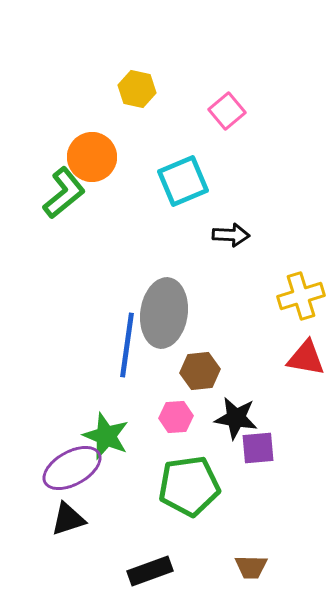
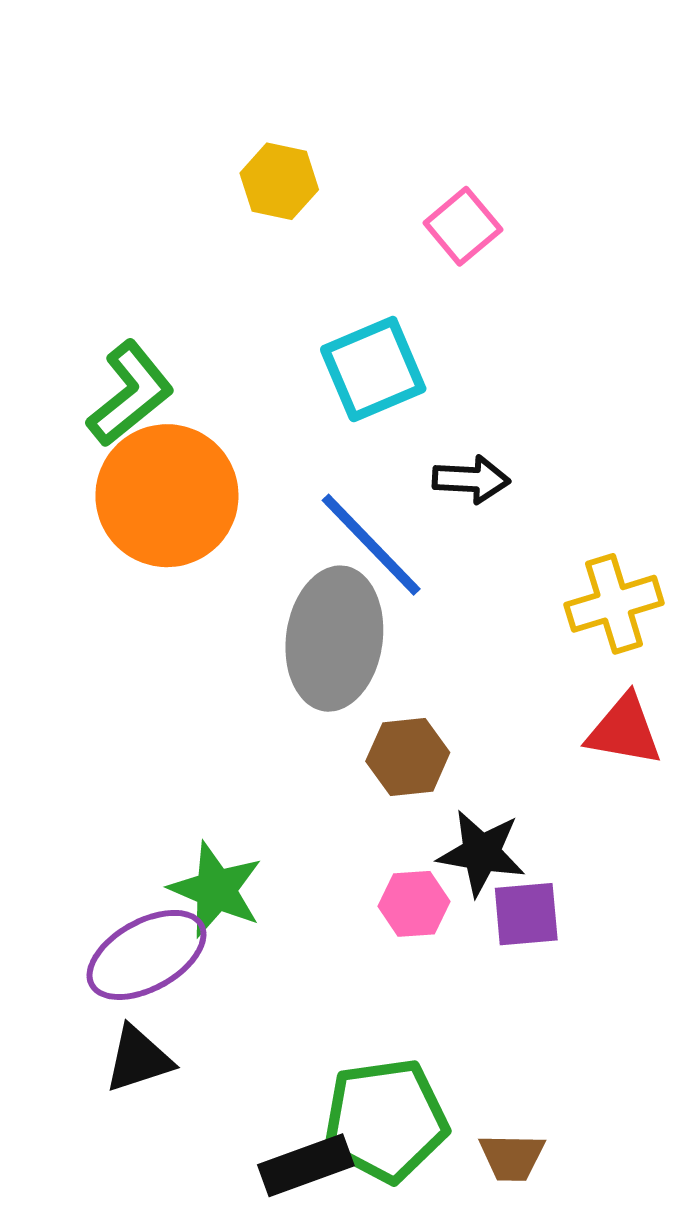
orange circle: (92, 157) -> (167, 496), moved, size x1.4
blue line: (127, 345) -> (371, 545), moved, turned -52
pink hexagon: (176, 417) -> (414, 904), moved
green pentagon: (189, 486) -> (385, 1120), moved

